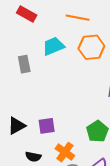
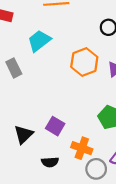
orange hexagon: (91, 47) -> (84, 62), moved
purple square: (47, 126) -> (55, 126), turned -36

